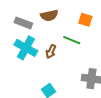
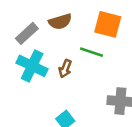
orange square: (85, 20) -> (108, 24), size x1.5
gray rectangle: (23, 23) -> (27, 33), turned -60

